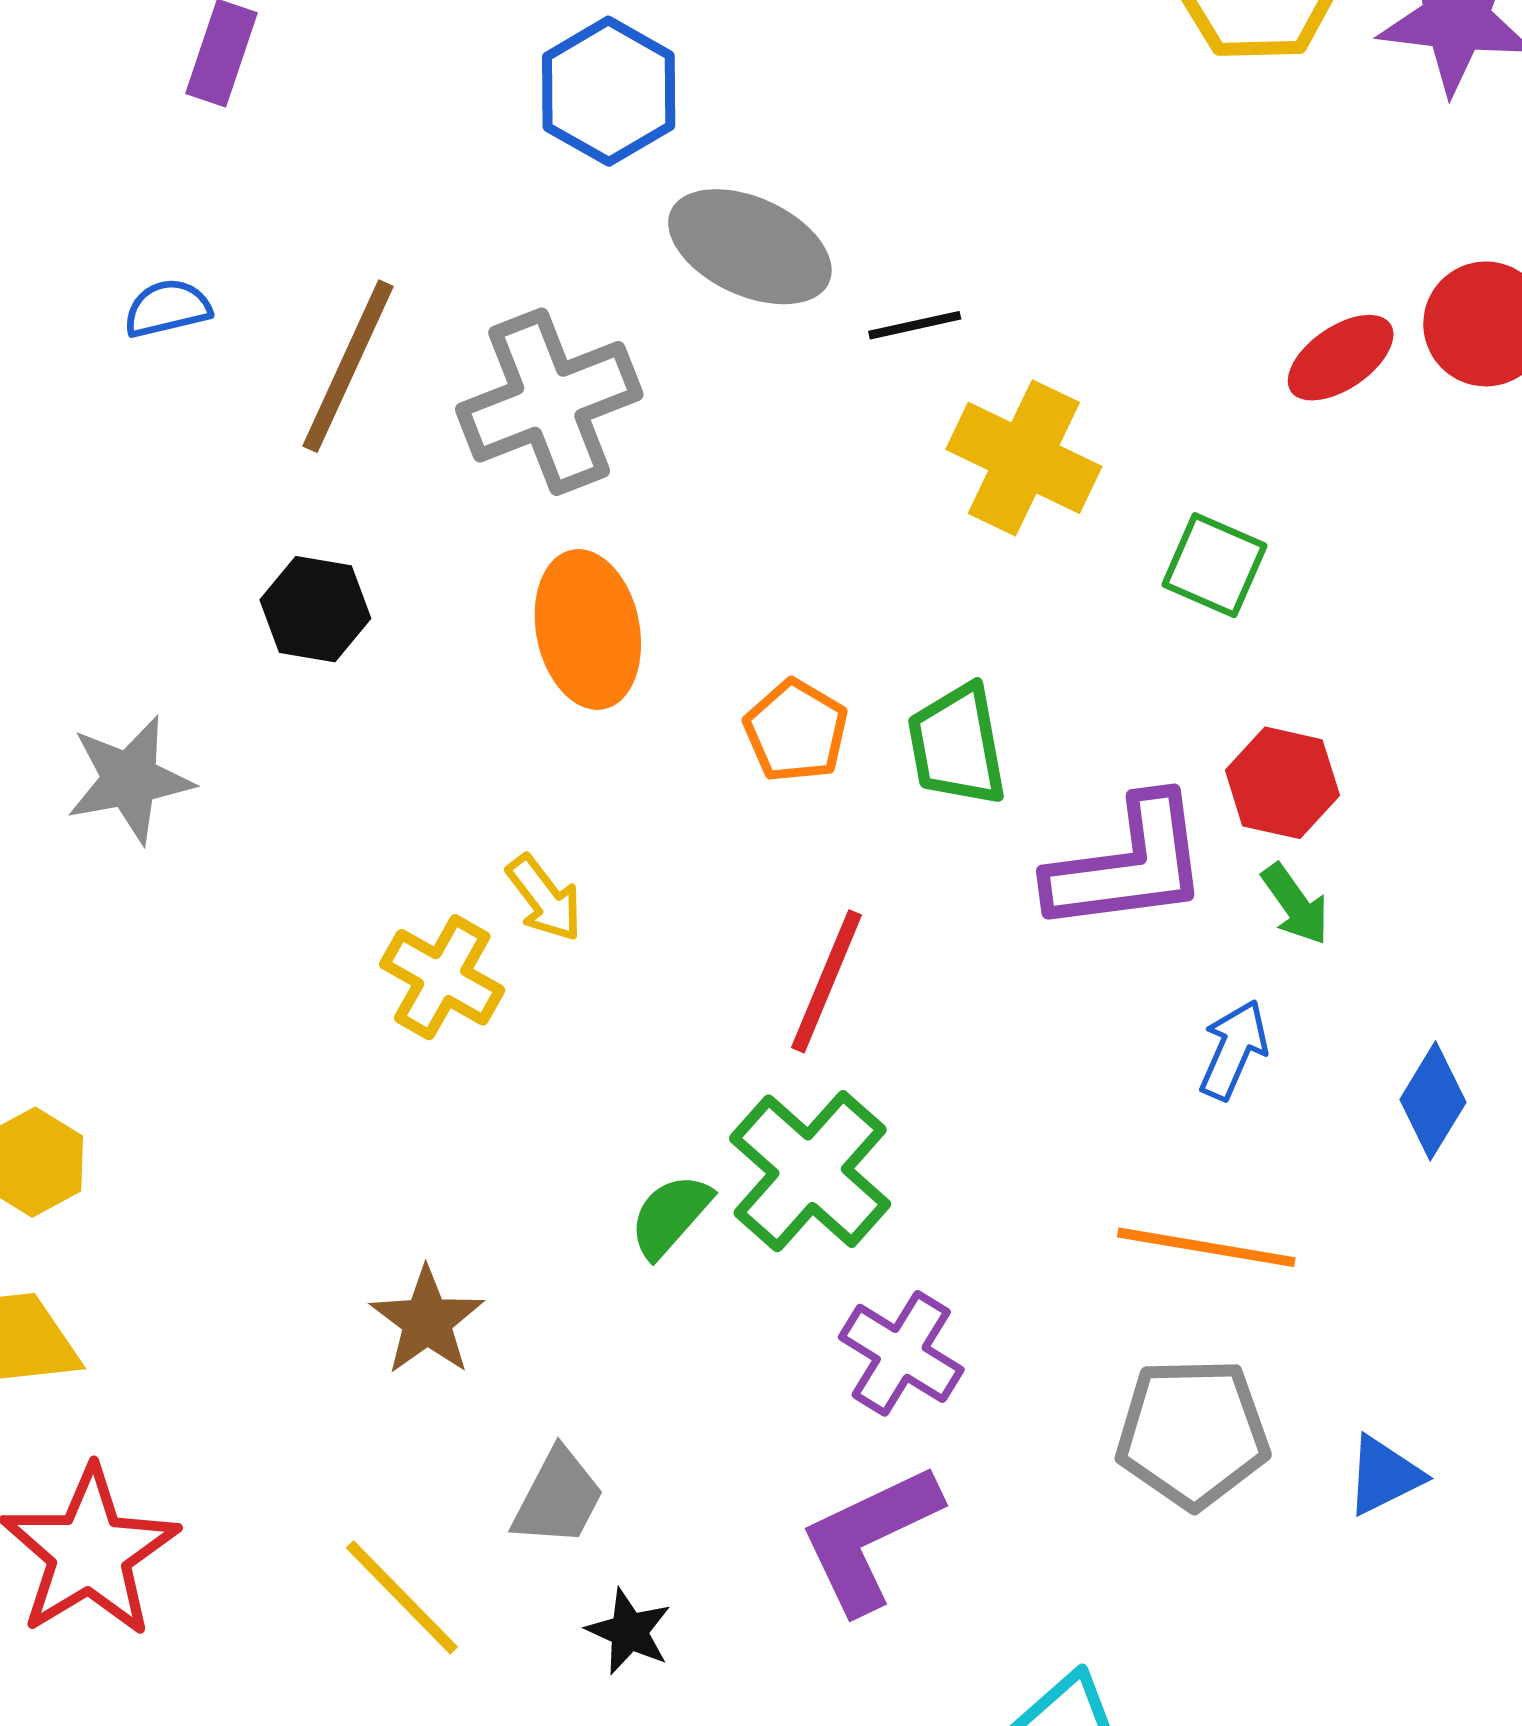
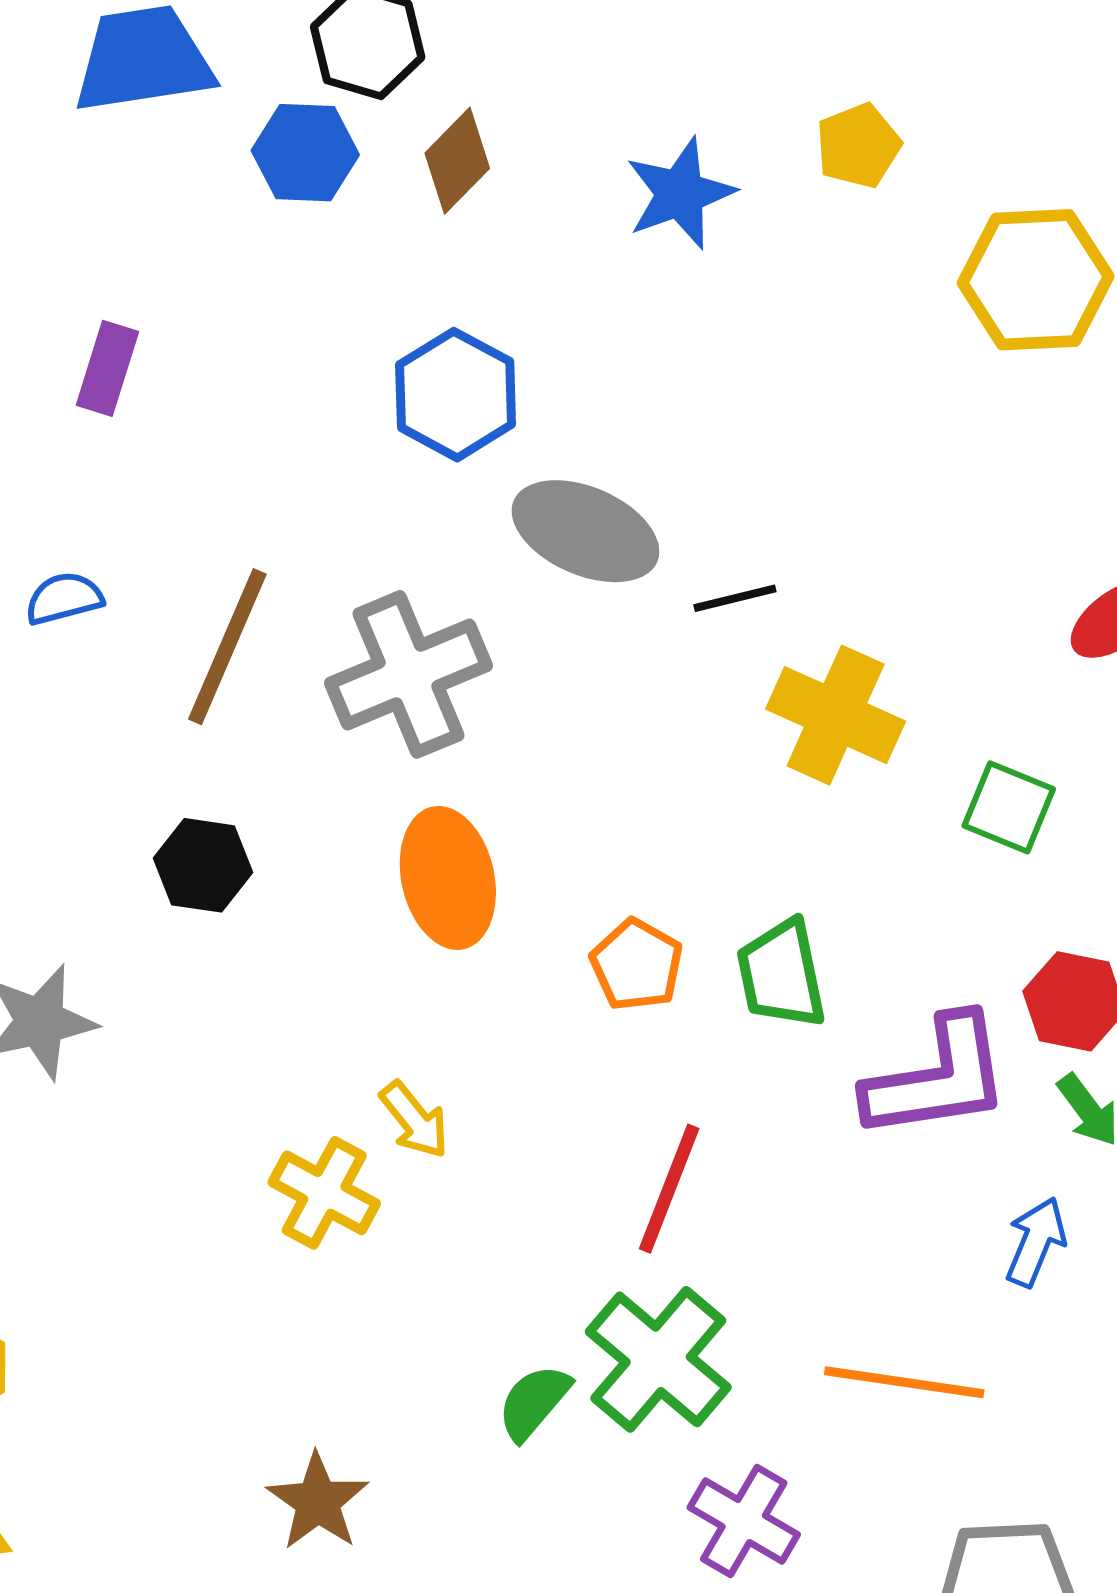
orange line: (1206, 1247) -> (904, 1382), moved

